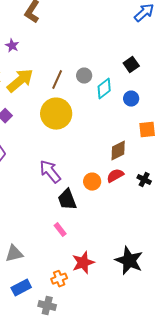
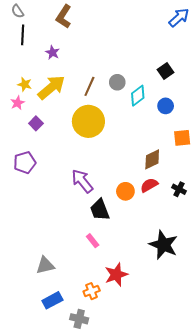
purple star: (12, 46) -> (52, 52), moved
black star: (129, 261) -> (164, 245), moved

